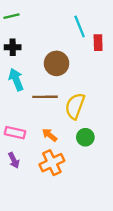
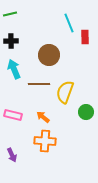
green circle: (85, 137) -> (86, 112), moved
purple arrow: (14, 160) -> (12, 155), moved
orange cross: (52, 163) -> (45, 141), turned 30

